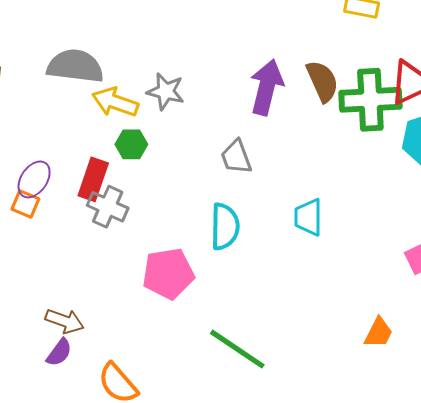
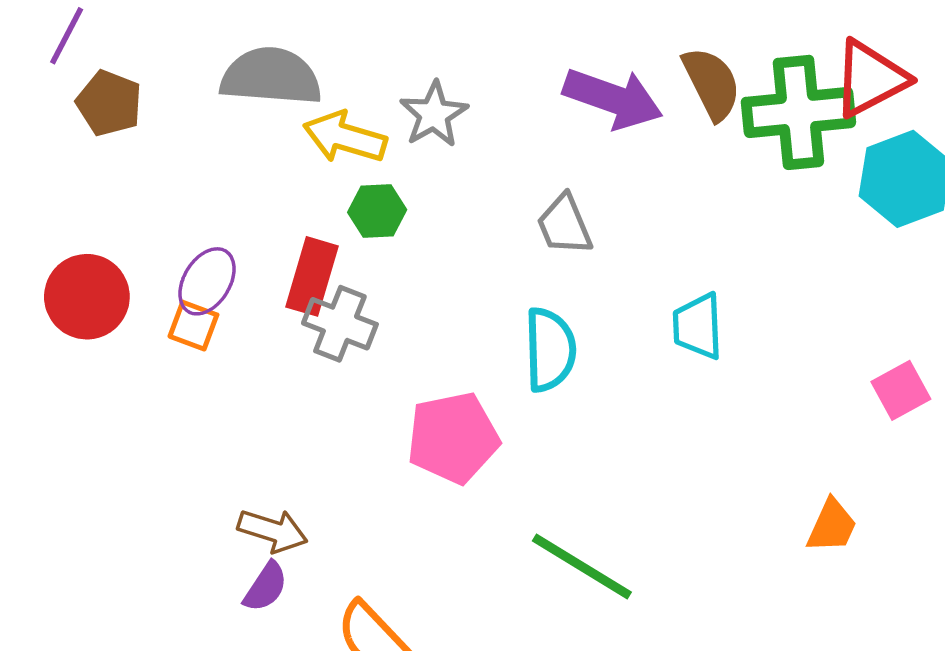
purple arrow: (267, 87) -> (613, 98), turned 98
gray star: (166, 91) -> (434, 114), turned 30

